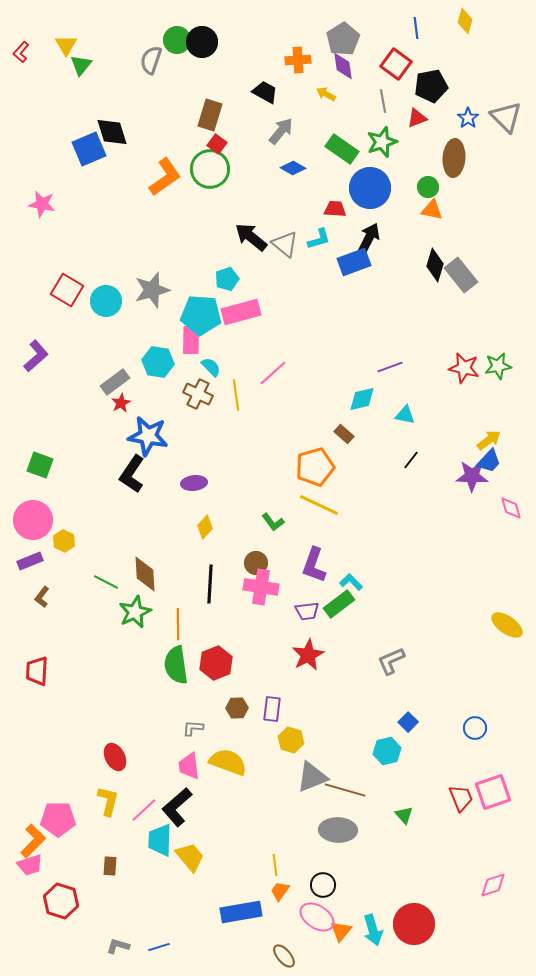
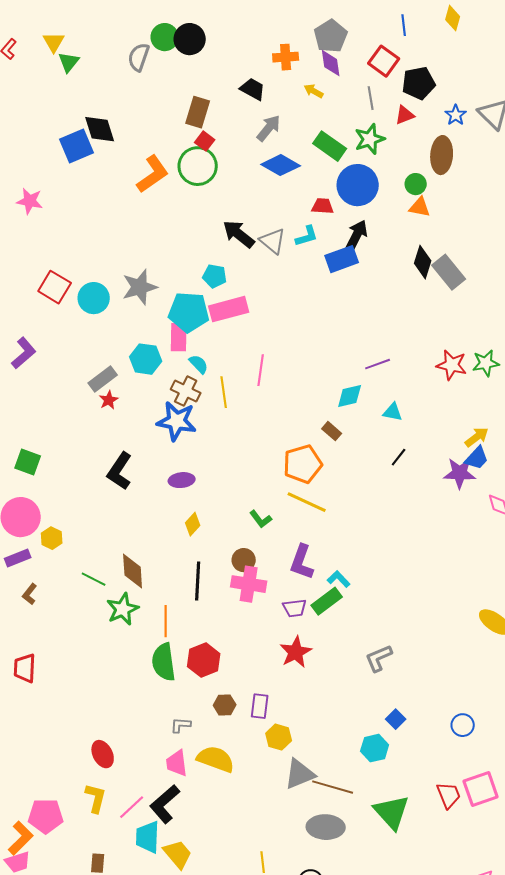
blue diamond: (293, 168) -> (281, 165), size x1.5
cyan pentagon: (227, 279) -> (215, 276), turned 30
pink line: (273, 373) -> (261, 370), turned -40
blue star: (148, 436) -> (177, 421), moved
green triangle: (404, 815) -> (392, 812), size x2.0

